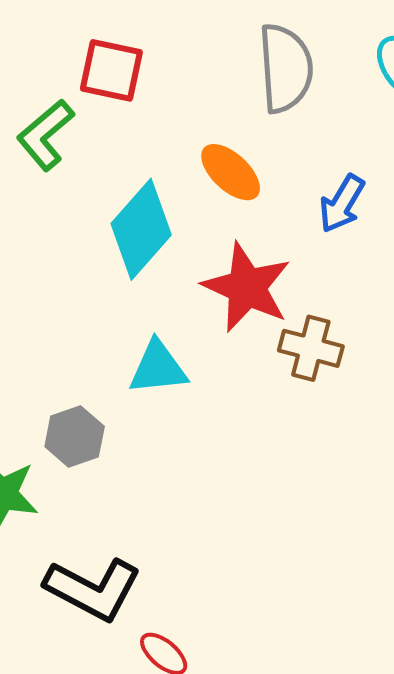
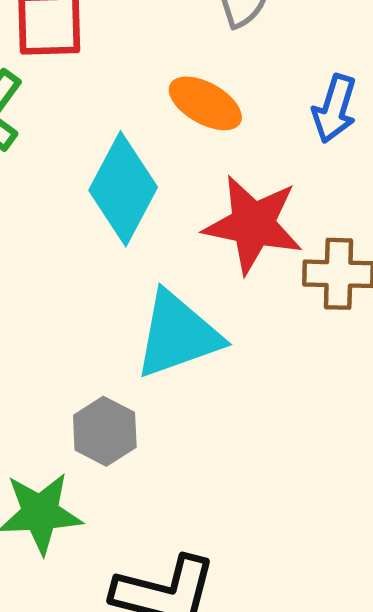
cyan triangle: (158, 368) -> (178, 335), size x1.4

